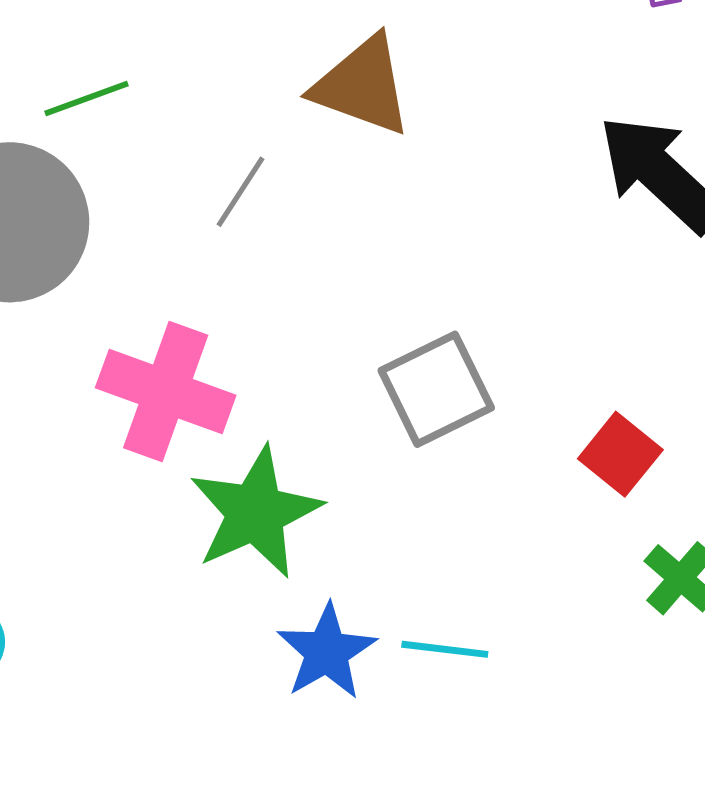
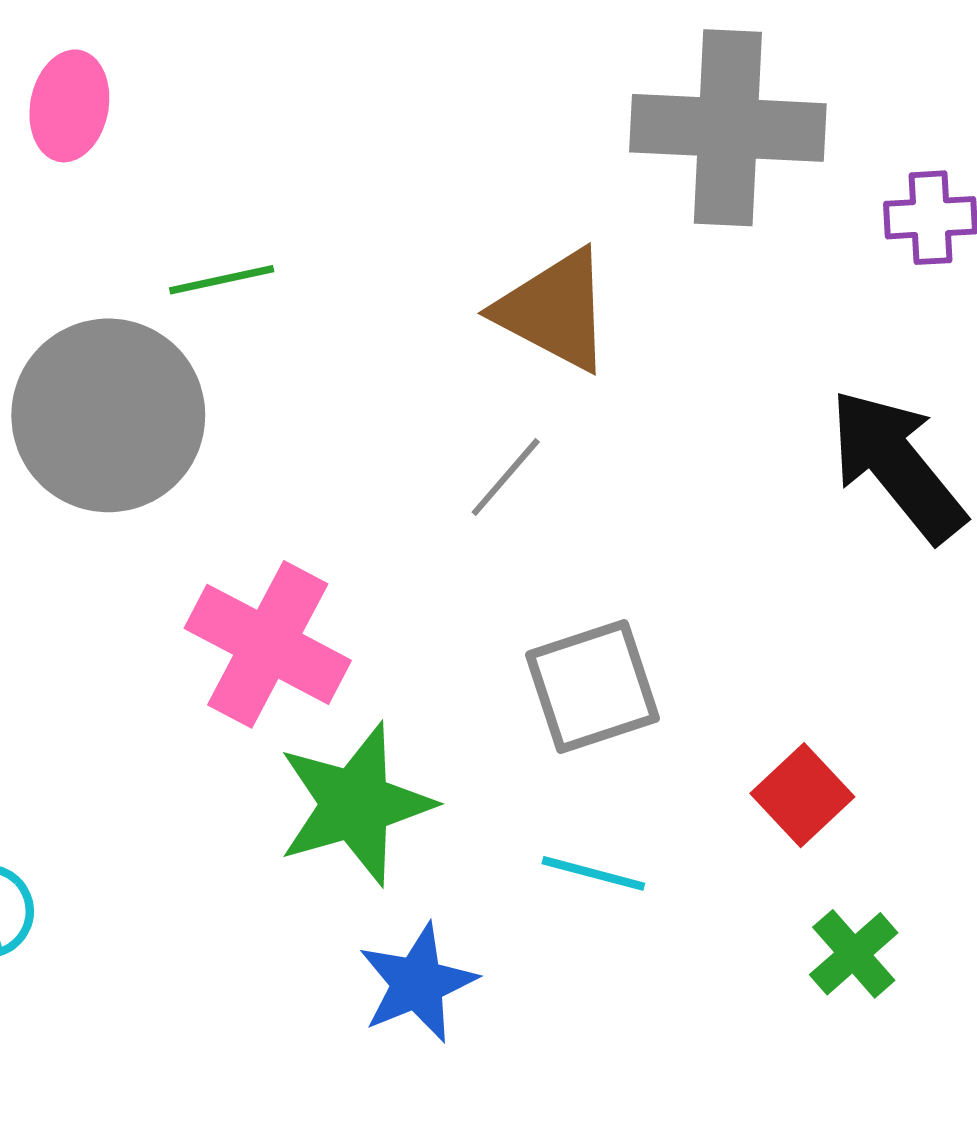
gray line: (241, 192) -> (506, 477), moved
cyan line: (445, 649) -> (593, 873), moved

